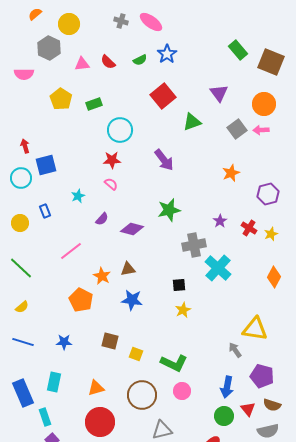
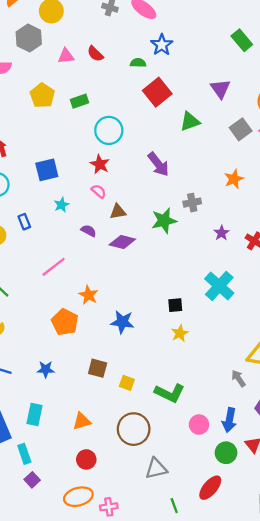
green semicircle: (140, 60) -> (138, 63), moved, turned -152
red star: (112, 160) -> (100, 164), turned 30
blue square: (46, 165) -> (47, 170), moved
purple semicircle: (102, 219) -> (89, 231), turned -104
gray cross: (194, 245) -> (192, 203), moved, size x0.7
brown triangle: (128, 269) -> (118, 212), moved
pink circle: (182, 391) -> (199, 425), moved
red circle: (100, 422) -> (86, 459), size x0.6

